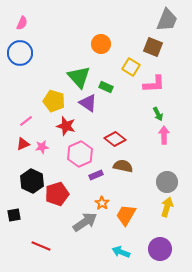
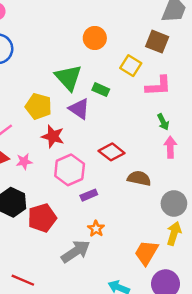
brown semicircle: (123, 166) -> (139, 178), moved
orange trapezoid: (126, 215) -> (146, 253), moved

